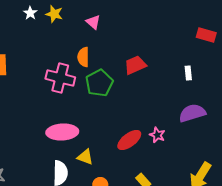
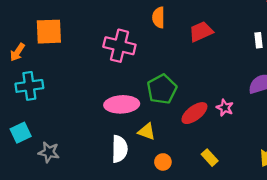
orange semicircle: (83, 57) -> (159, 17), moved
green pentagon: (99, 83) -> (162, 89), moved

